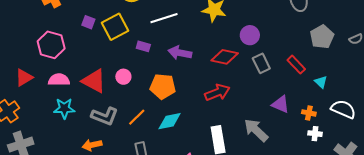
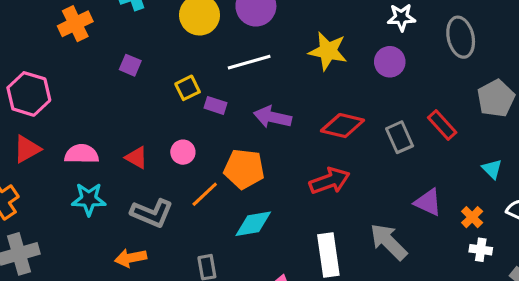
yellow square: (115, 27) -> (188, 88), moved, size x0.6
purple circle: (250, 35) -> (390, 62), moved
pink hexagon: (51, 45) -> (29, 94), moved
red rectangle: (296, 65) -> (442, 125), moved
red triangle: (94, 81) -> (136, 158), size x0.6
orange cross: (309, 113) -> (472, 217), turned 32
orange line: (137, 117) -> (205, 194), moved

